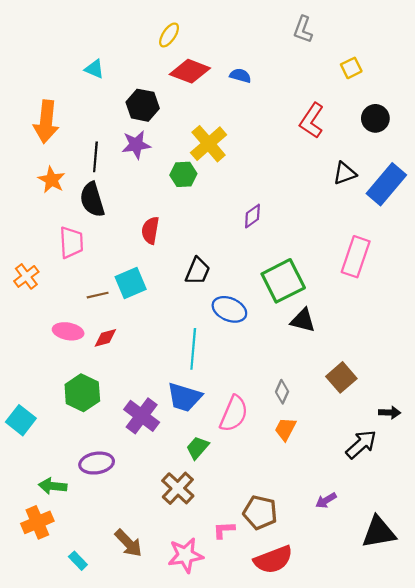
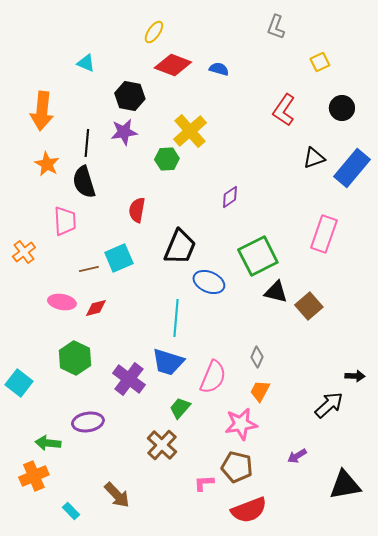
black trapezoid: (198, 271) -> (180, 247), size x1.4
brown square: (341, 377) -> (309, 306), moved
pink star: (185, 555) -> (241, 424), moved

